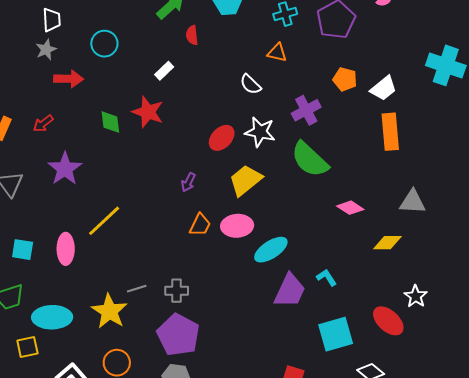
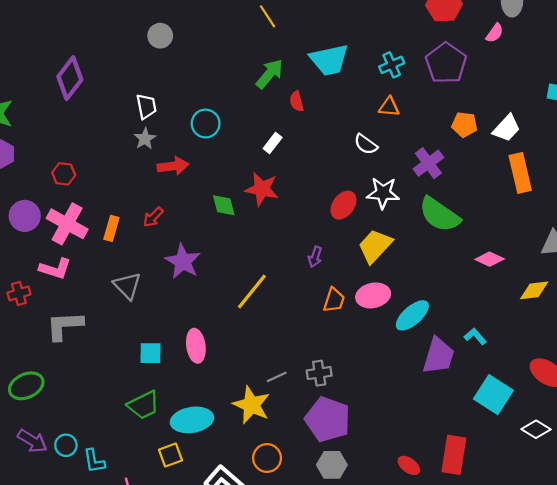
yellow line: (104, 221) -> (252, 291), moved
cyan square: (336, 334) -> (493, 395), turned -33

